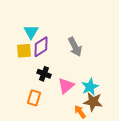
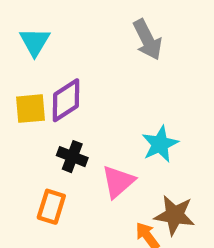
cyan triangle: (31, 32) -> (35, 42), moved
gray arrow: (75, 47) -> (147, 40), moved
cyan star: (90, 87) -> (160, 144), moved

